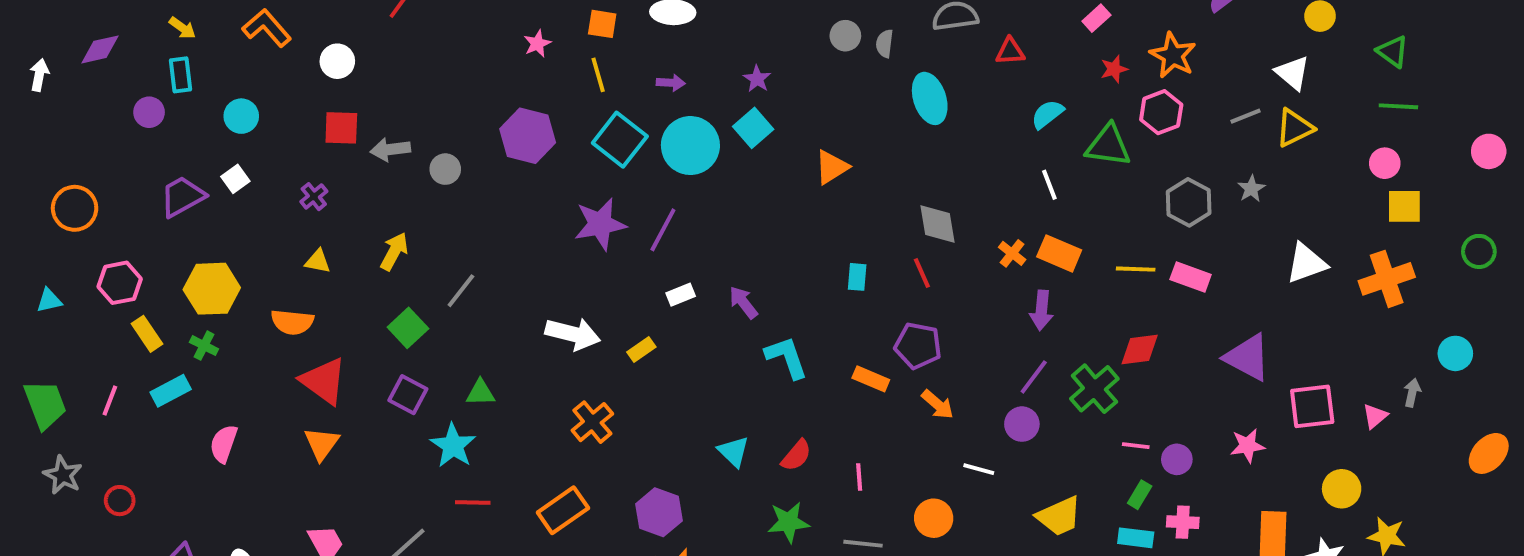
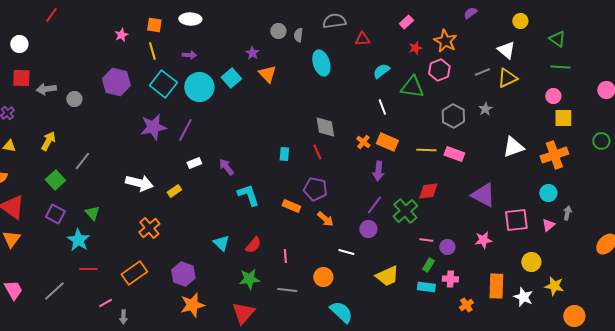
purple star: (757, 79) -> (252, 53), moved
orange triangle: (832, 167) -> (267, 74), moved, turned -42
cyan circle: (1455, 353) -> (548, 193), moved
green triangle: (481, 393) -> (92, 213), turned 49

